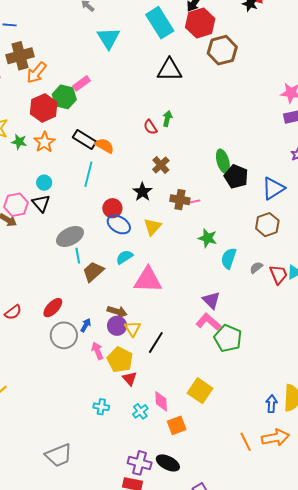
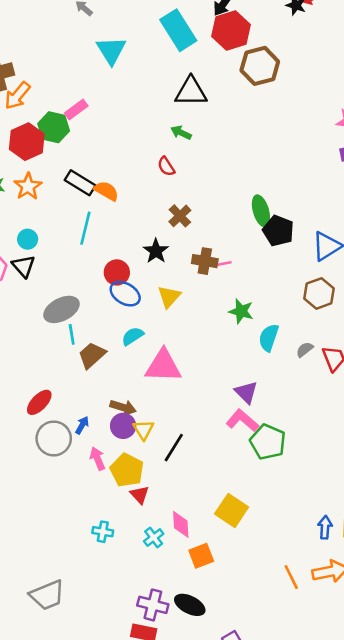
green arrow: (167, 119) -> (181, 133), moved, turned -77

